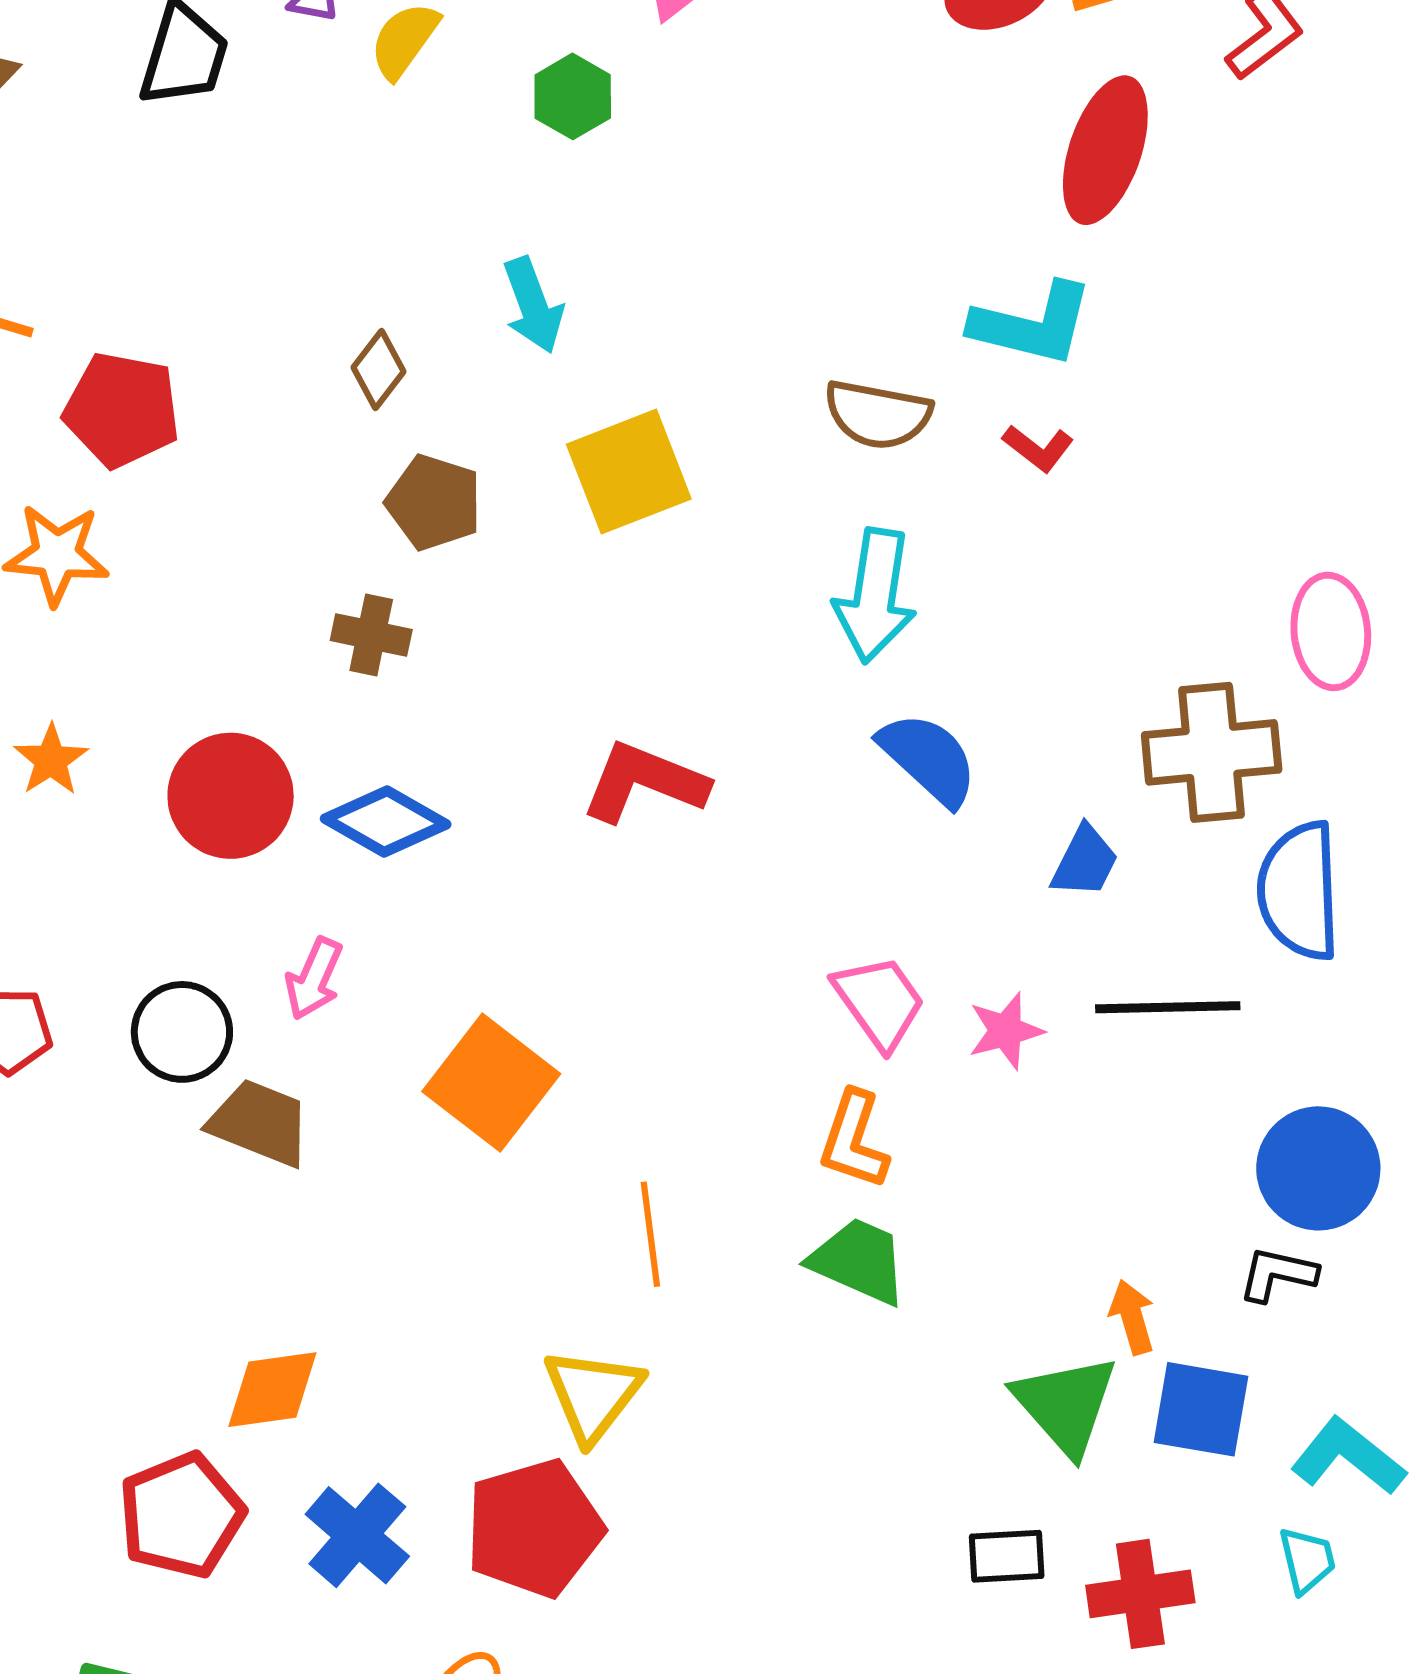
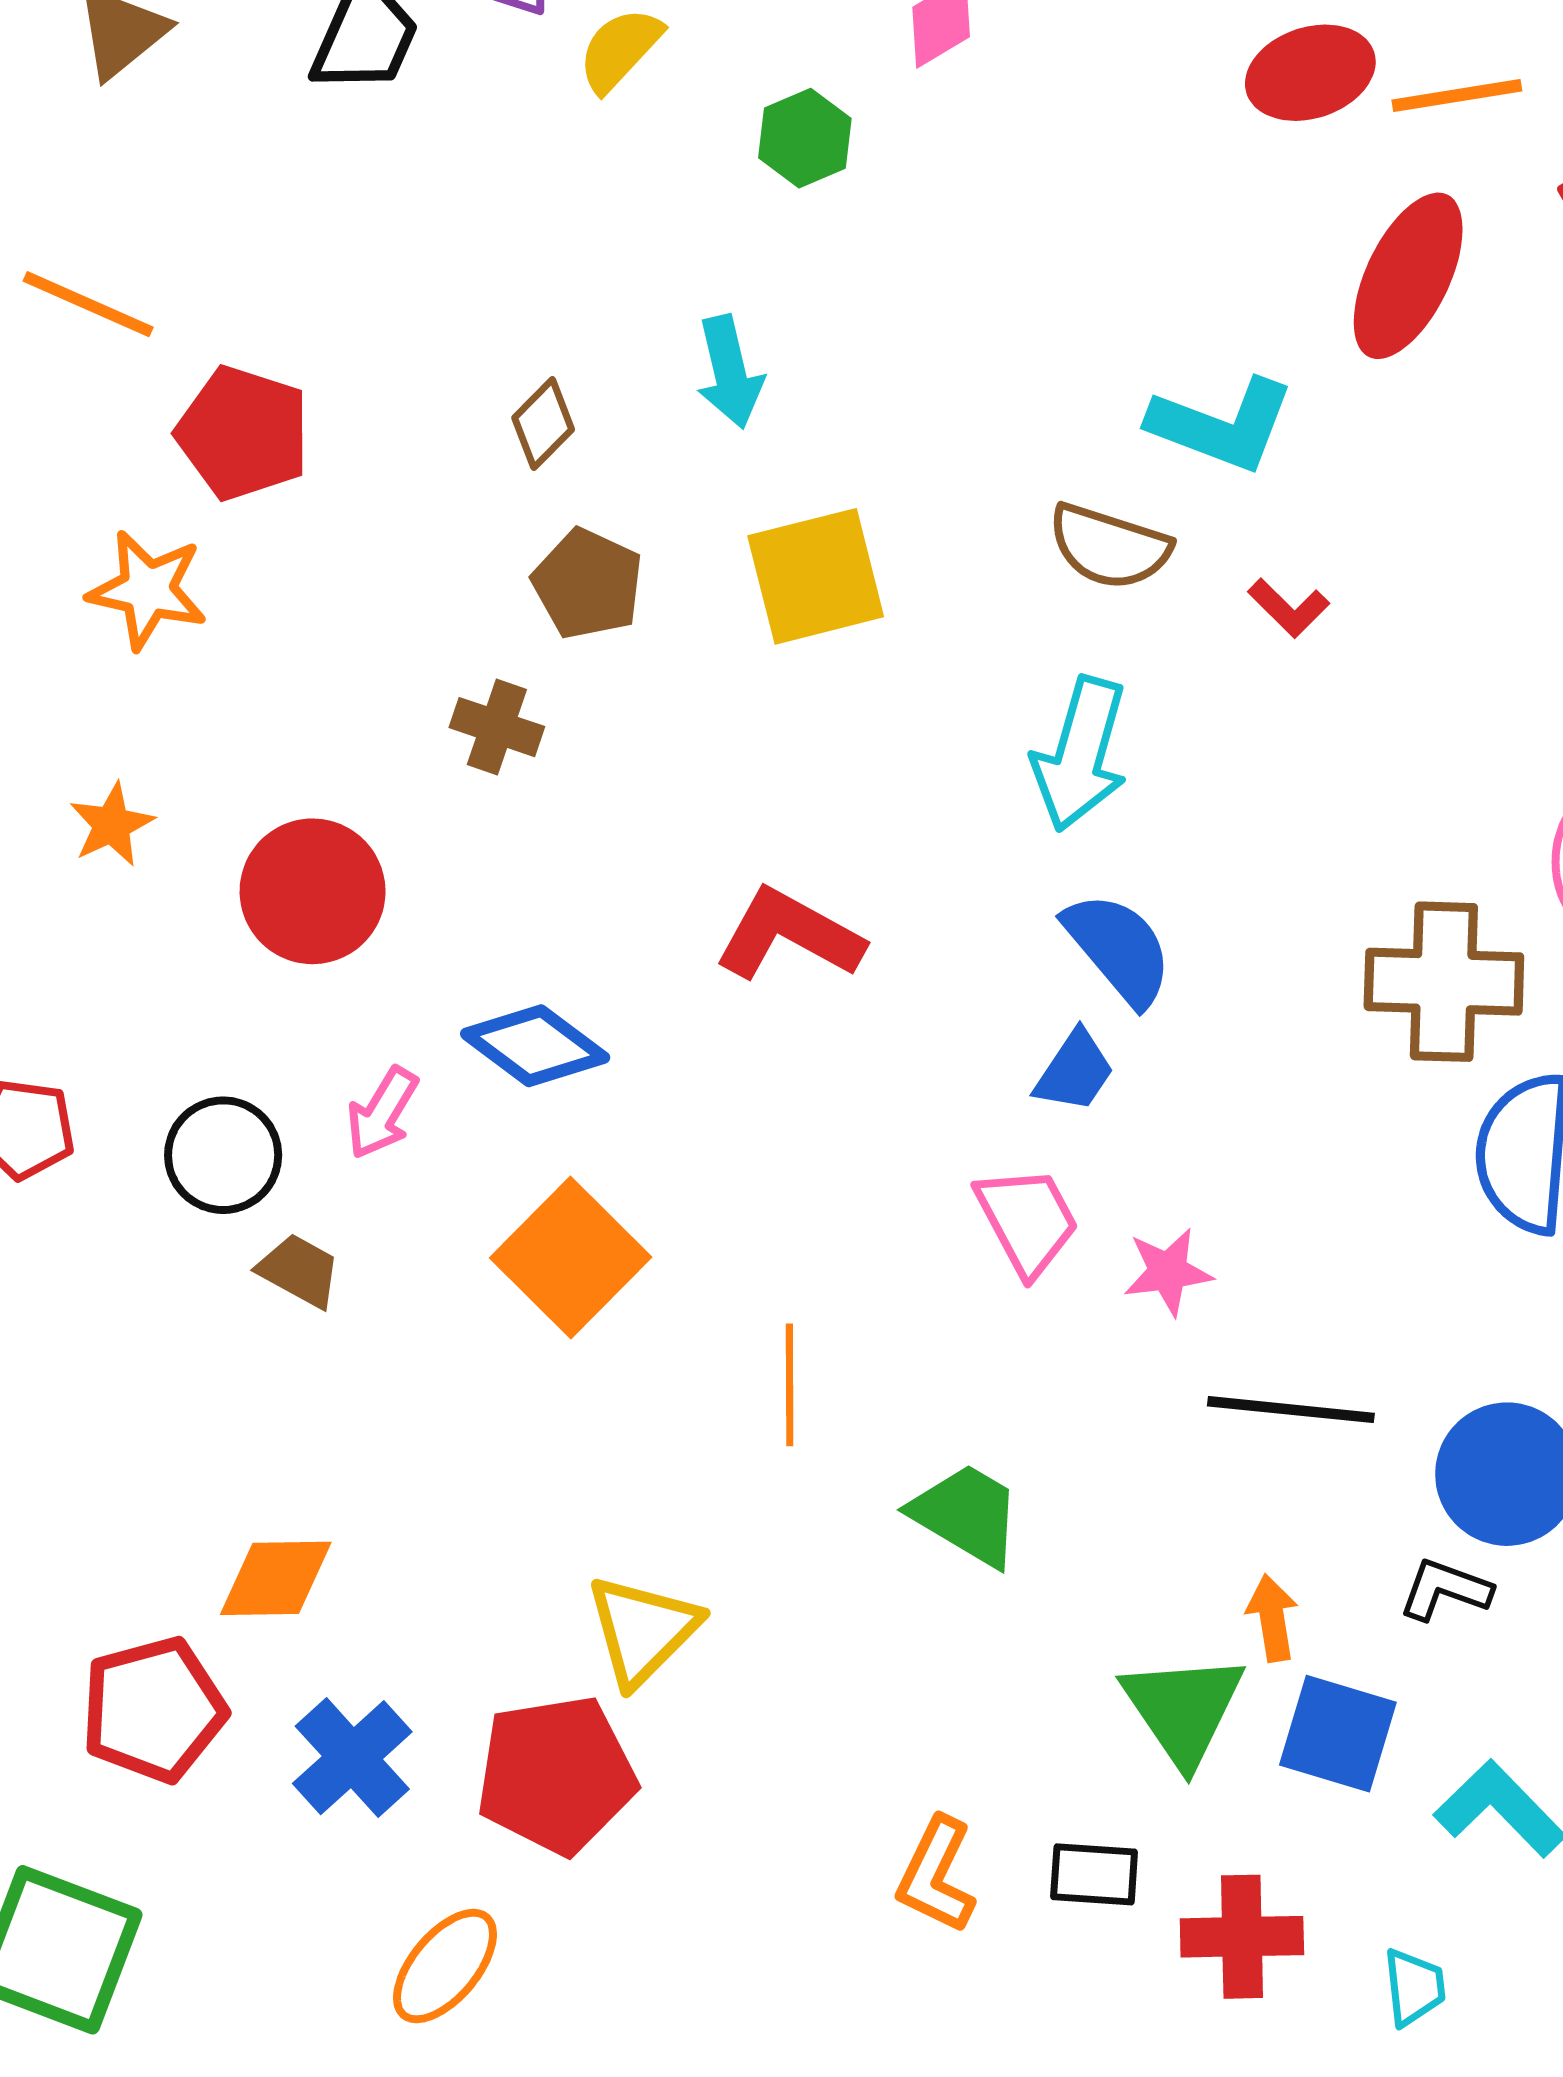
cyan L-shape: (1032, 324) -> (1222, 425), moved
blue diamond: (386, 822) -> (535, 1046), moved
blue trapezoid: (1085, 862) -> (1075, 1071), moved
black line: (1168, 1007) -> (1291, 1410), moved
brown trapezoid: (260, 1123) -> (299, 1271), size x0.7
orange L-shape: (854, 1140) -> (936, 1875), moved
orange line: (650, 1234) -> (790, 1385), moved
cyan trapezoid: (1307, 1560) -> (1414, 1987), moved

